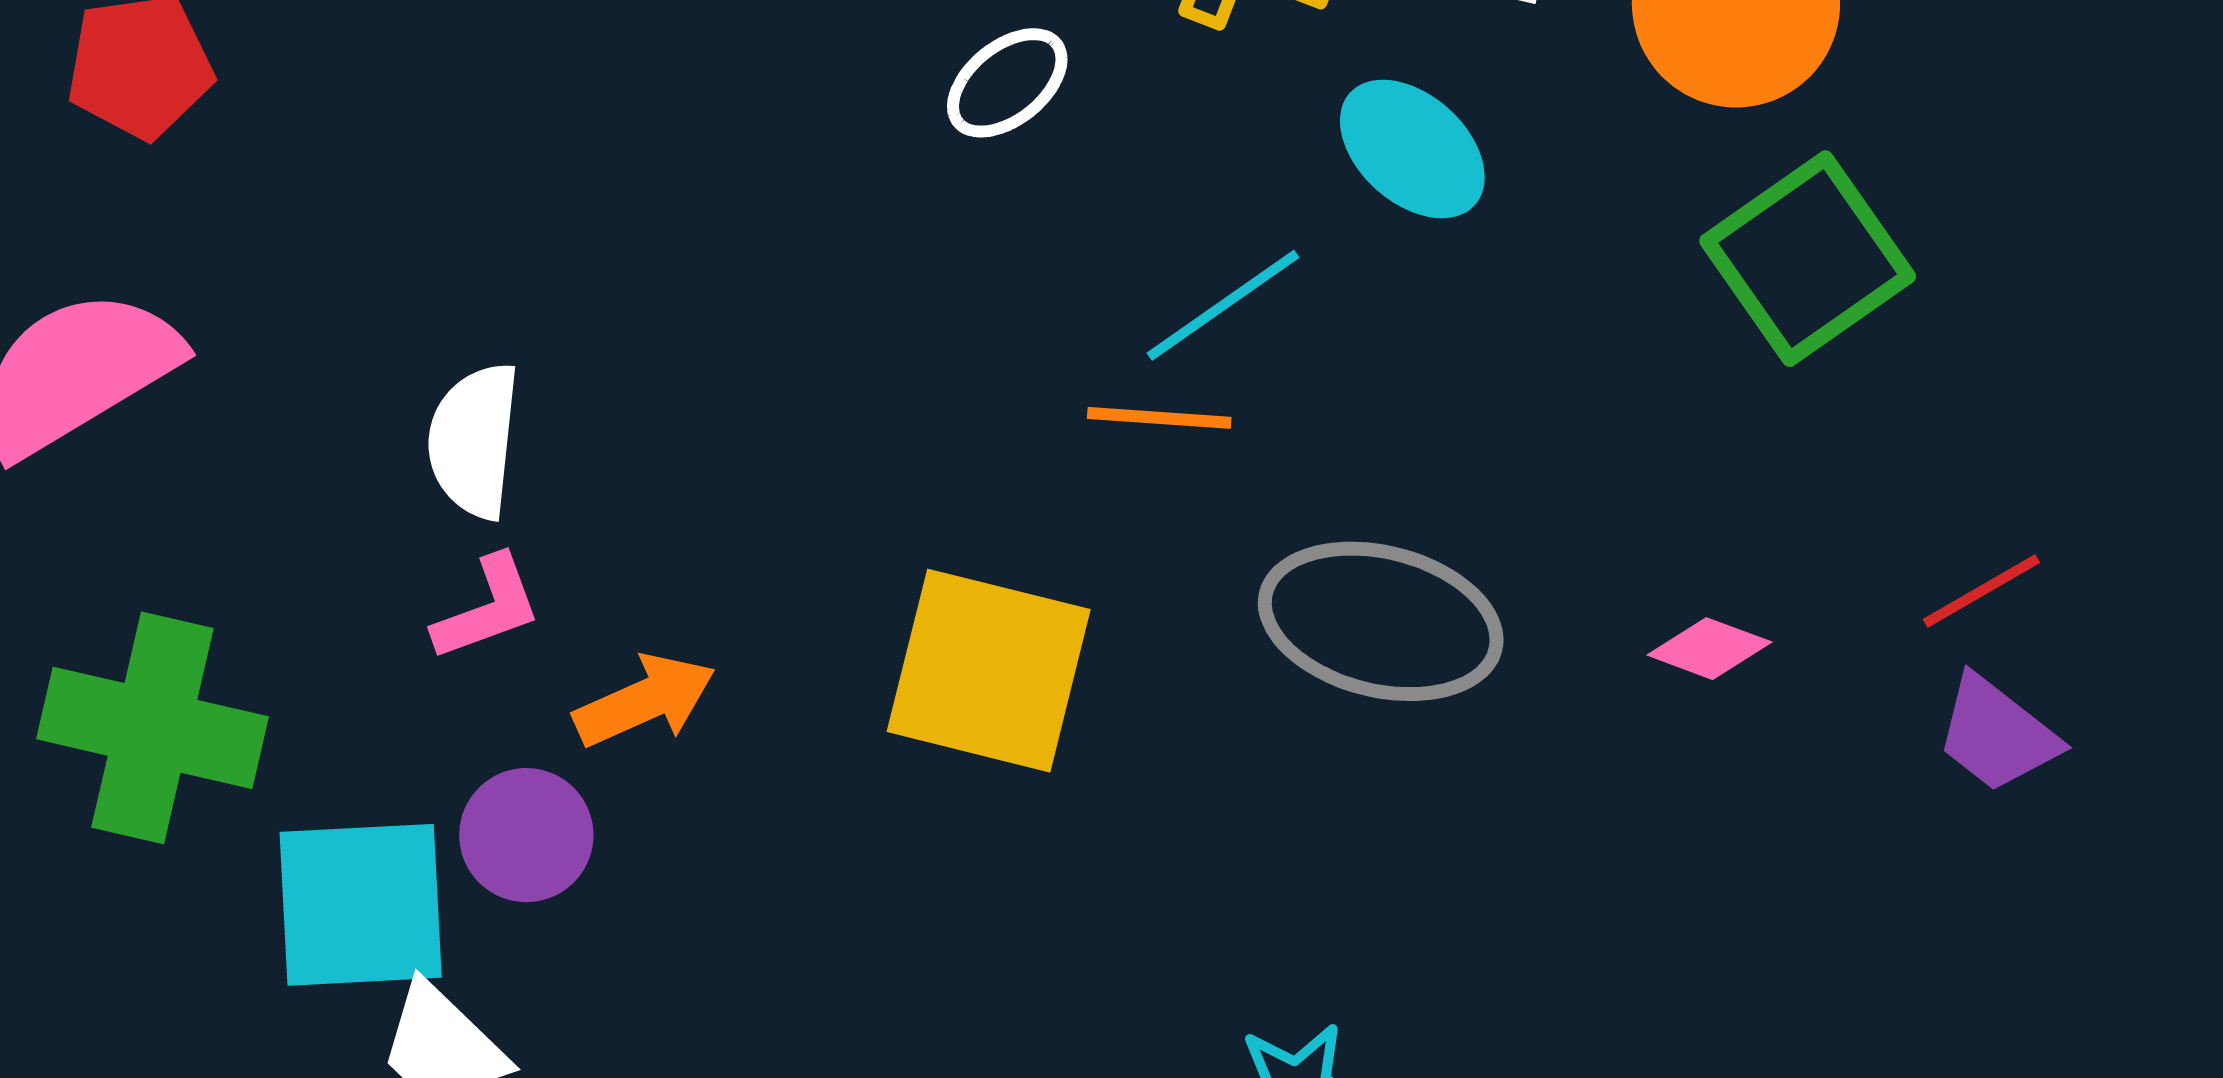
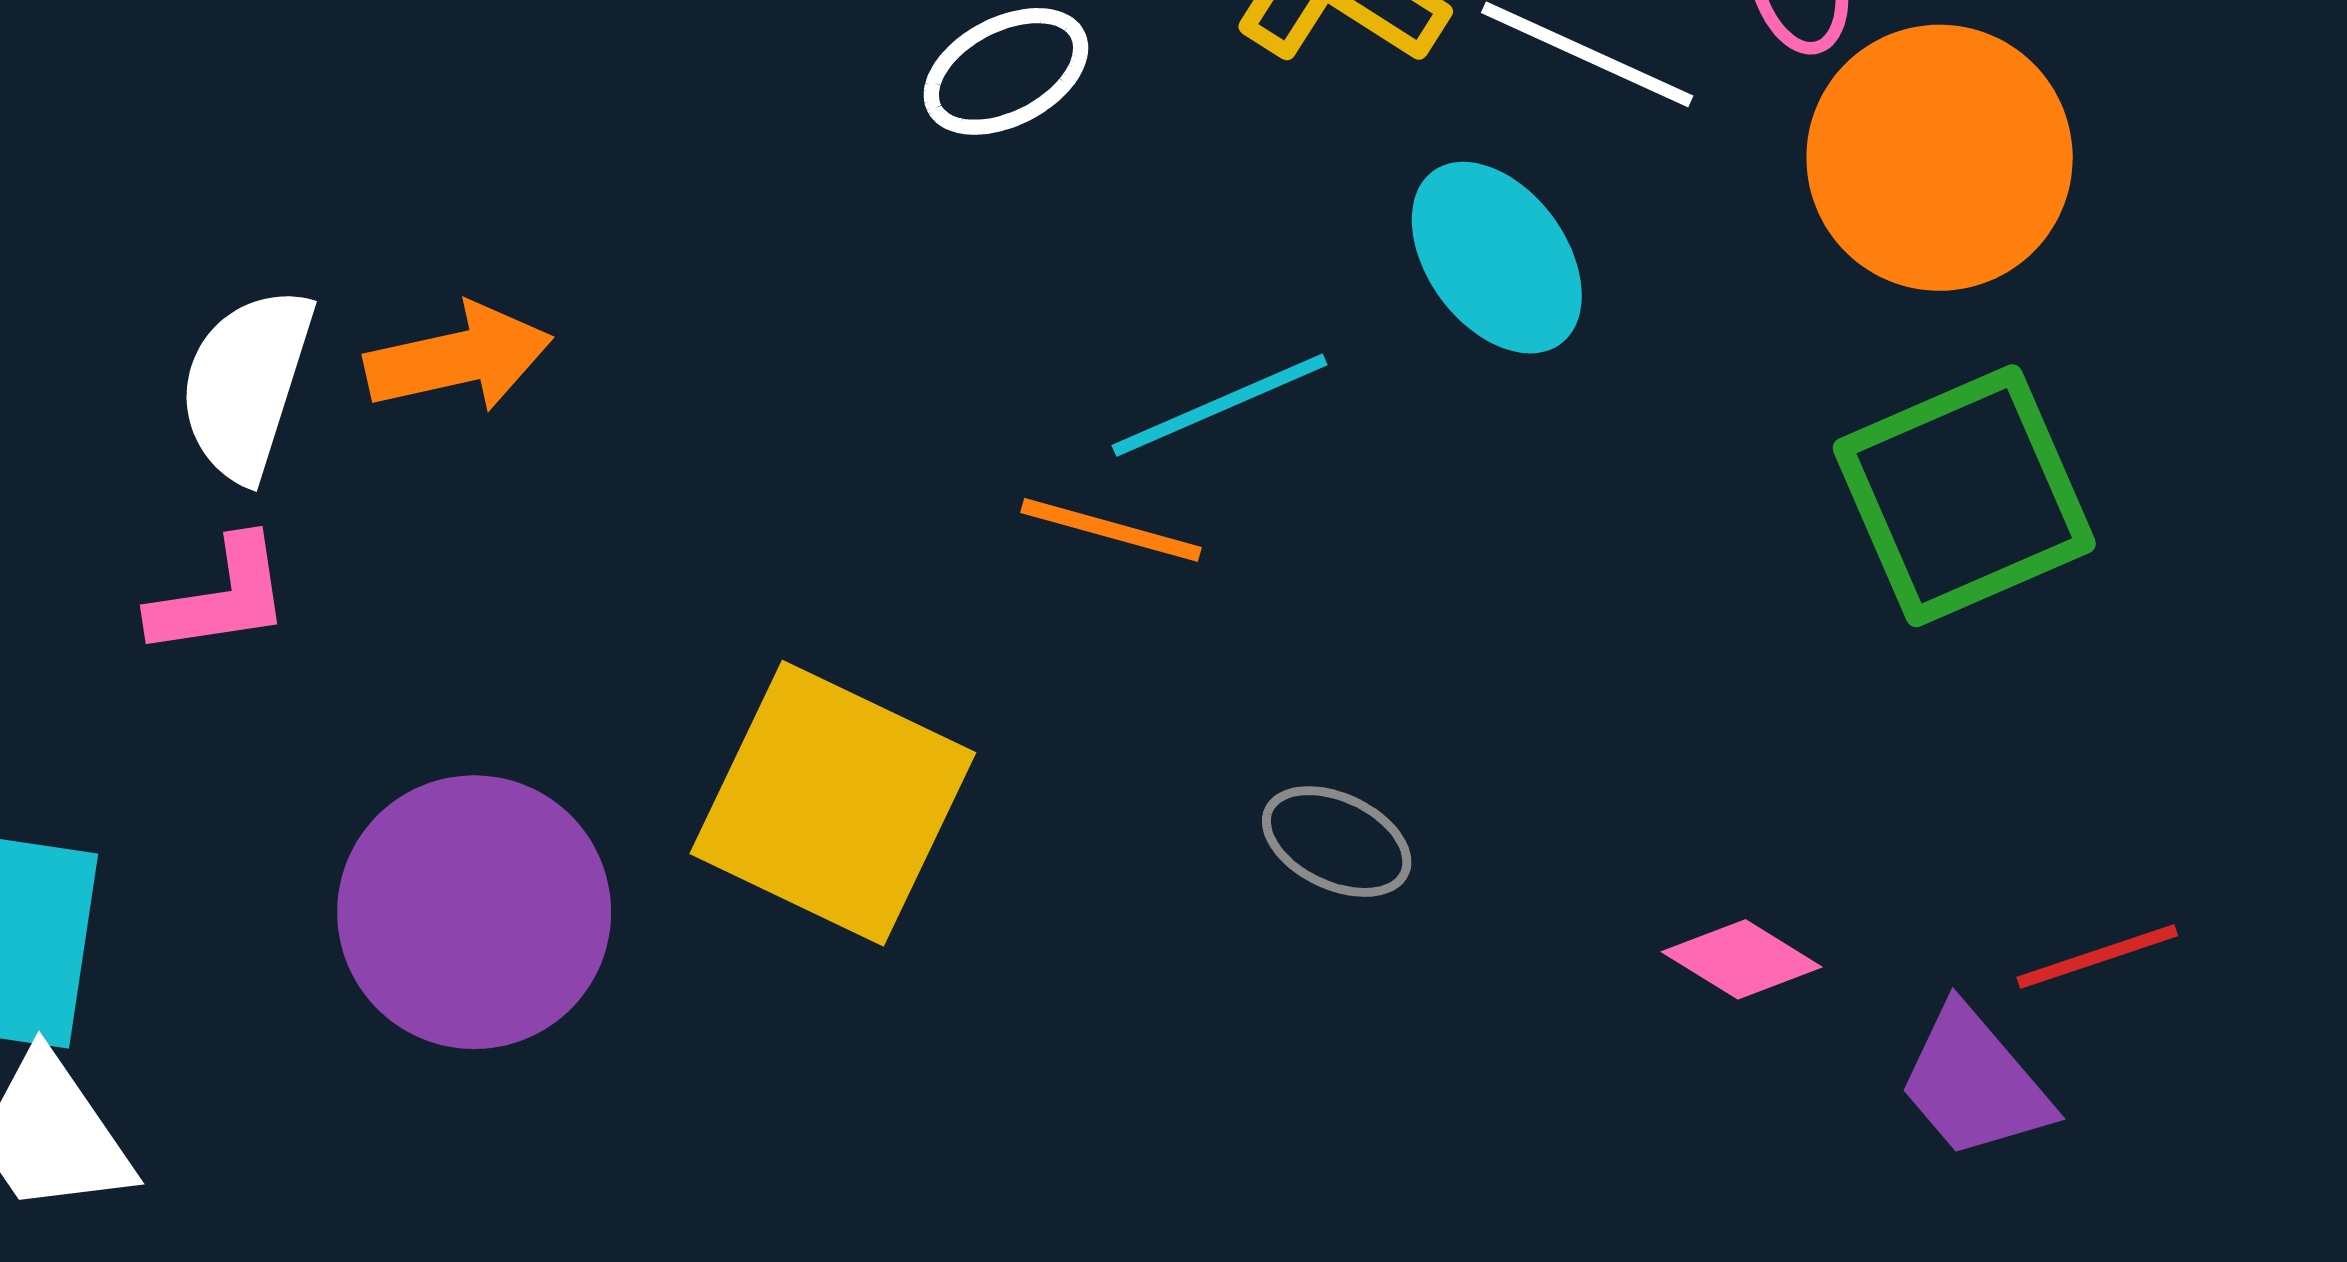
gray ellipse: (1381, 621) -> (1337, 842), size x0.5
orange arrow: (645, 701) -> (459, 358), moved
purple trapezoid: (1997, 734) -> (1974, 1083), moved
purple circle: (526, 835) -> (474, 912), moved, size x1.6

